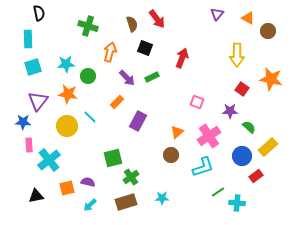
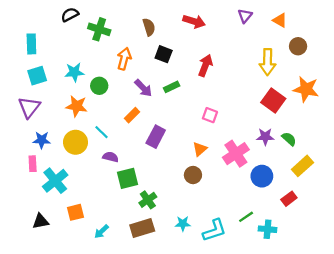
black semicircle: (39, 13) -> (70, 15), moved, turned -105
red arrow: (157, 19) -> (194, 21), moved, turned -36
brown circle: (268, 31) -> (298, 46), moved
red square: (242, 89) -> (273, 100), size x1.5
purple triangle: (38, 101) -> (29, 107), moved
pink square: (197, 102) -> (210, 115), moved
purple star: (230, 111) -> (265, 137), moved
blue star: (23, 122) -> (42, 140), moved
green semicircle: (249, 127) -> (289, 139), moved
blue circle: (242, 156) -> (262, 176), moved
cyan L-shape: (203, 167) -> (214, 230), moved
purple semicircle: (88, 182) -> (111, 157), moved

